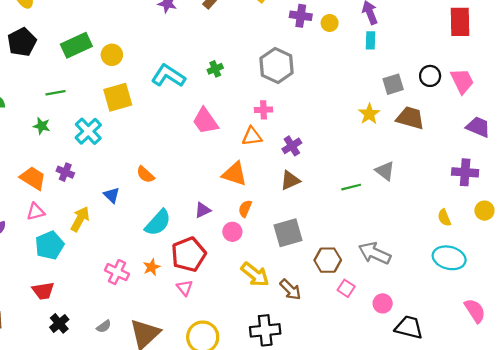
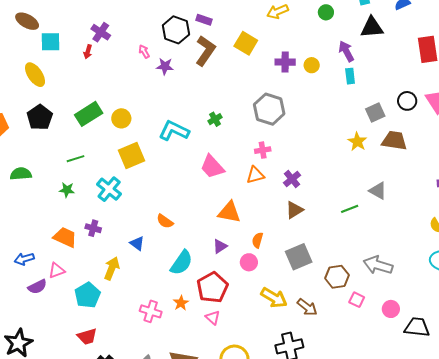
orange triangle: (235, 174) -> (229, 212), moved
pink triangle: (36, 212) -> (57, 270), moved

